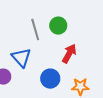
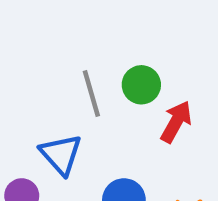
red arrow: (69, 54) -> (176, 122), moved

